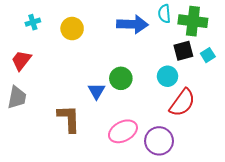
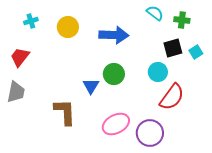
cyan semicircle: (164, 14) -> (155, 13), turned 132
green cross: (193, 21) -> (182, 20), size x0.6
blue arrow: (133, 24) -> (114, 35), moved

